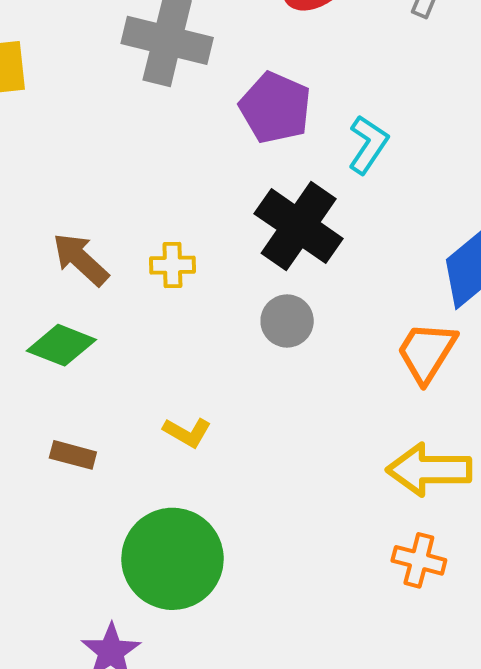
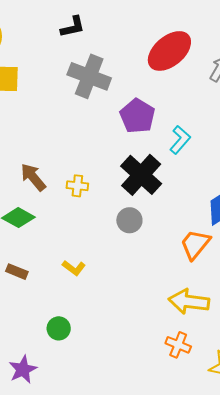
green circle: (172, 559) -> (59, 328), size x0.5

